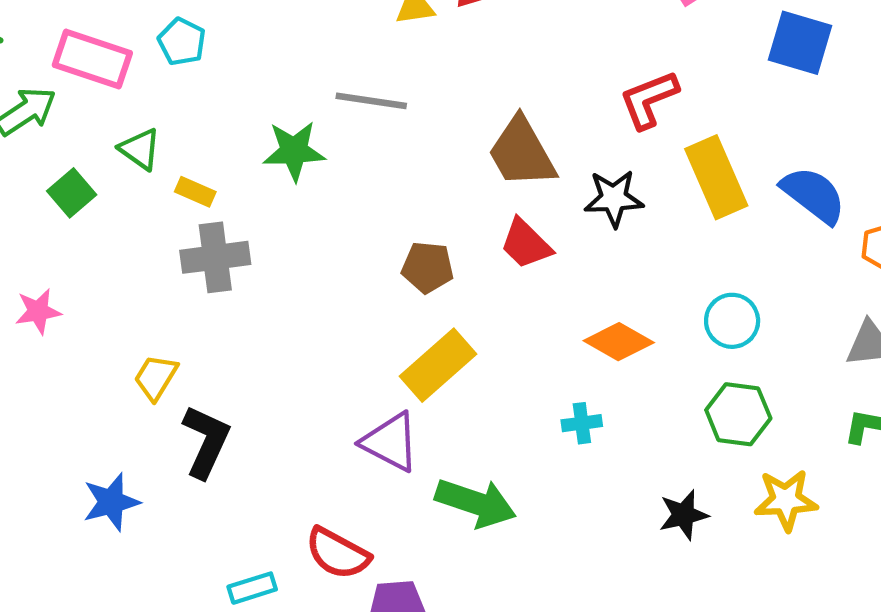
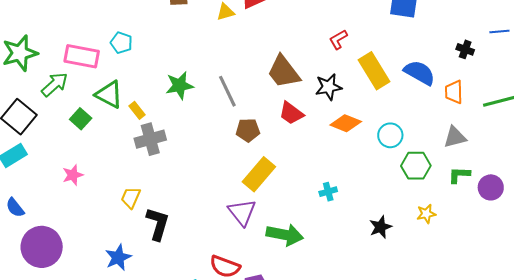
red L-shape: (649, 100) -> (338, 40), size x0.7
gray line: (371, 101) -> (227, 91), moved, turned 64
green triangle: (140, 149) -> (109, 94), size x1.4
yellow rectangle: (195, 192) -> (137, 110), turned 36
orange diamond: (619, 342) -> (346, 123), moved
green hexagon: (738, 414) -> (416, 166), moved
purple triangle: (390, 442) -> (242, 212), turned 32
yellow star: (786, 500) -> (426, 214), size x0.7

